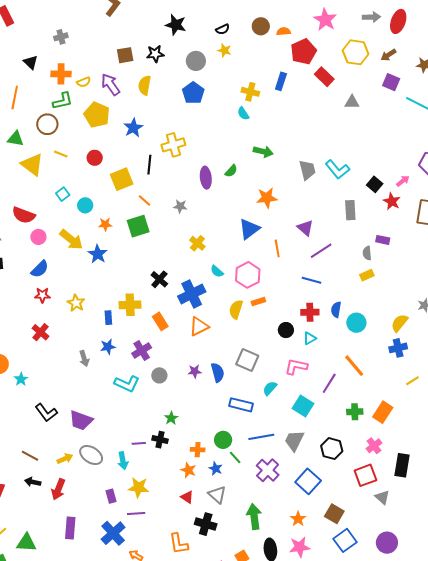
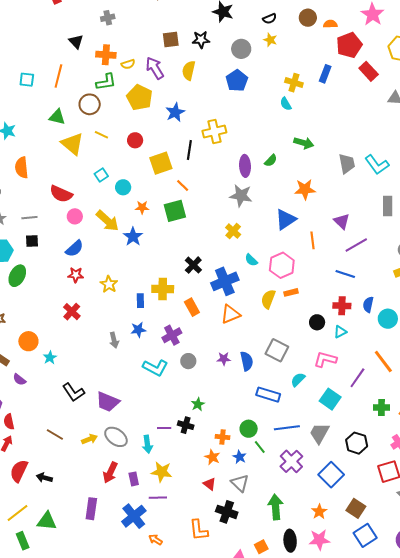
gray star: (180, 206) -> (241, 196), moved, size x1.6
black arrow: (33, 482) -> (44, 478), moved
red arrow: (58, 489) -> (110, 472), moved

